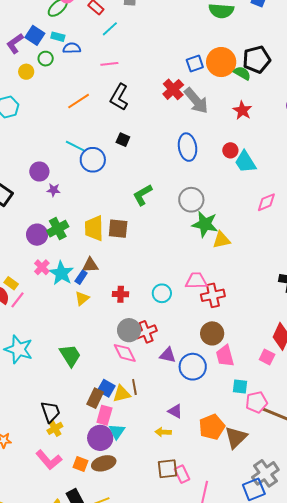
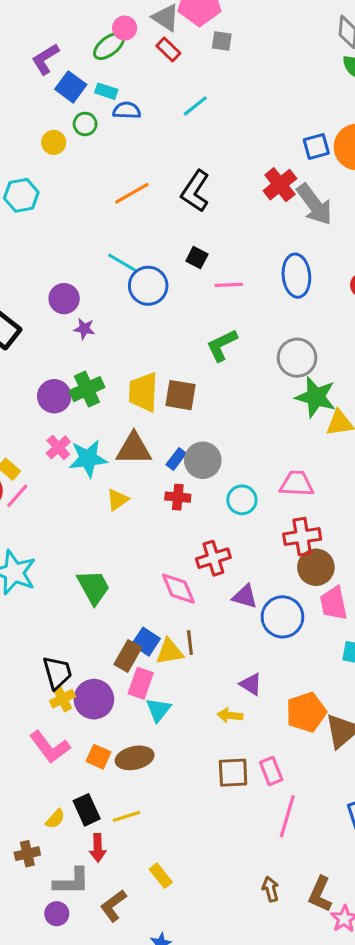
cyan line: (110, 29) -> (195, 106), moved
purple L-shape: (15, 43) -> (45, 59), moved
pink line: (109, 64) -> (229, 285), moved
brown triangle: (90, 265) -> (134, 449), size x1.4
cyan star: (61, 273) -> (88, 459), turned 30
blue rectangle: (81, 277) -> (176, 459), moved
red cross: (213, 295) -> (302, 537), moved
gray circle: (129, 330) -> (203, 460), moved
purple circle: (100, 438) -> (94, 699), moved
pink rectangle: (182, 474) -> (271, 771), moved

